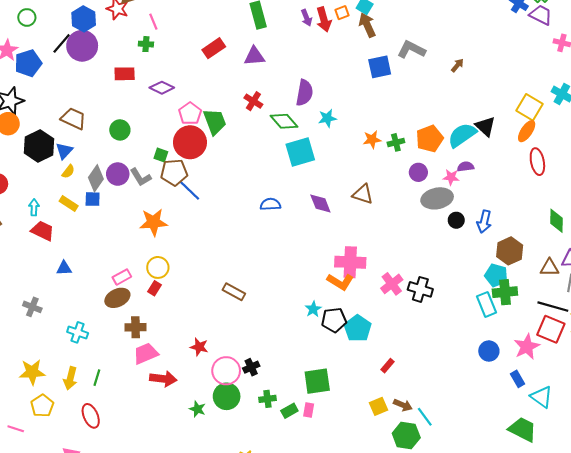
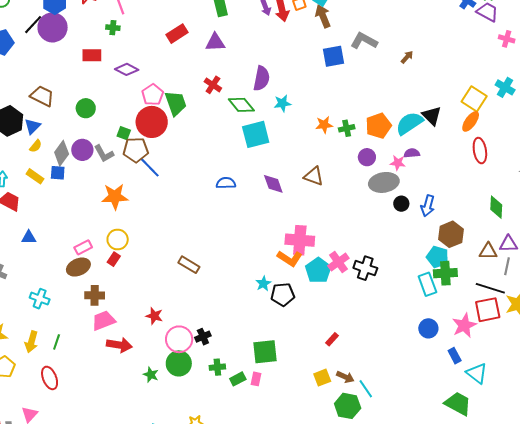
cyan pentagon: (358, 328) -> (318, 270), moved
red square: (551, 329) -> (488, 310), turned -36

